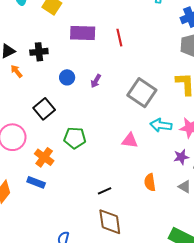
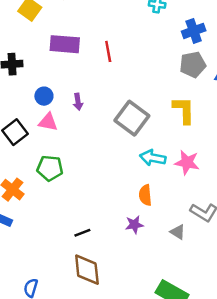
purple arrow: (96, 81) -> (78, 102), turned -40
pink triangle: (130, 141) -> (48, 122), moved
purple star: (181, 157) -> (134, 225), moved
orange semicircle: (150, 182) -> (145, 195), moved

